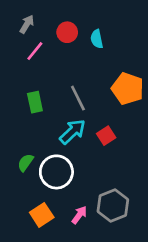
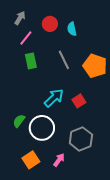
gray line: (78, 98) -> (64, 60), moved
green rectangle: (35, 102) -> (31, 61), moved
gray hexagon: (113, 206) -> (81, 139), moved

